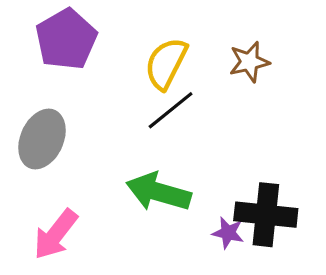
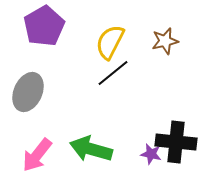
green arrow: (158, 192) -> (91, 149), moved

